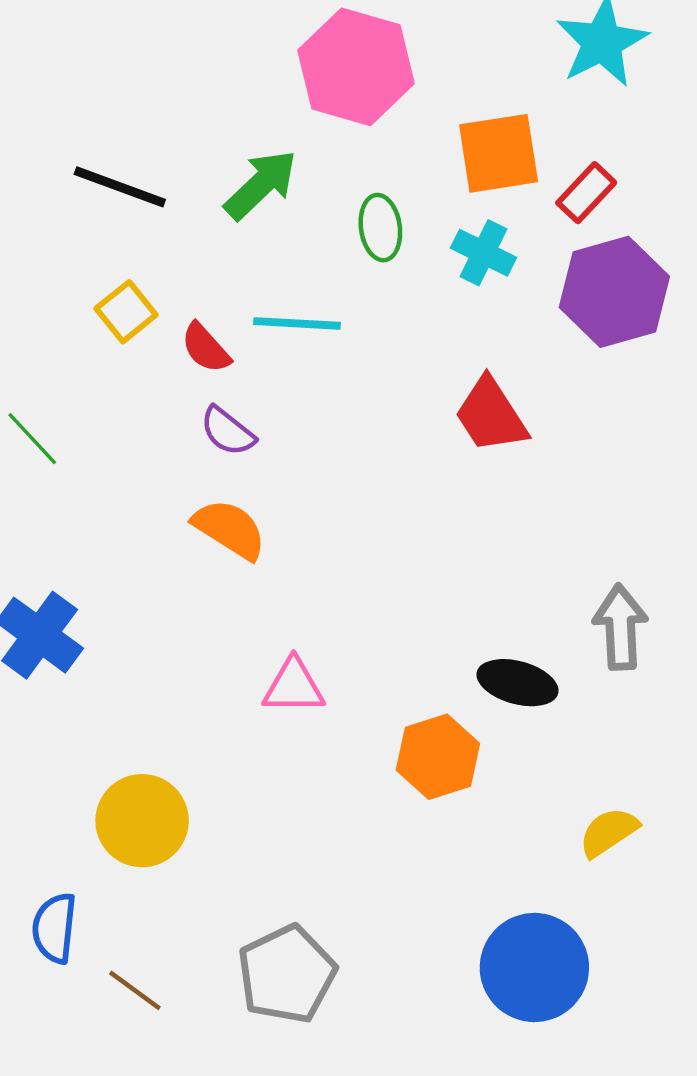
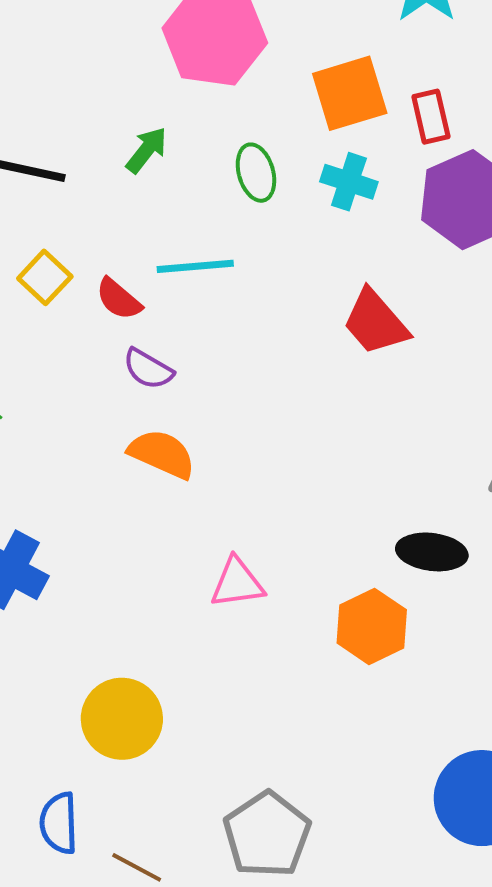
green arrow: (261, 185) -> (146, 150), size x0.7
red rectangle: (586, 193) -> (431, 117), turned -48

